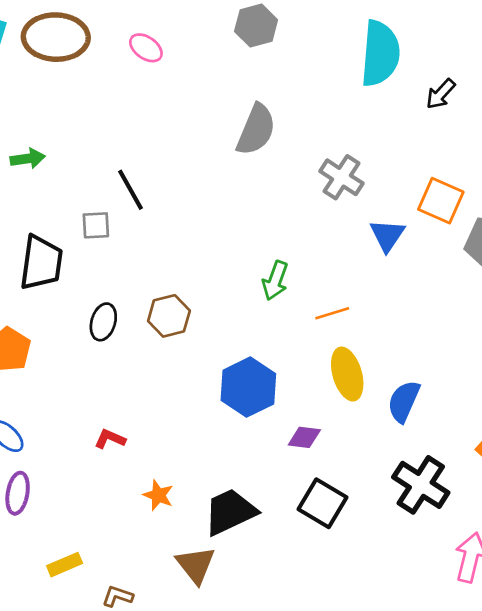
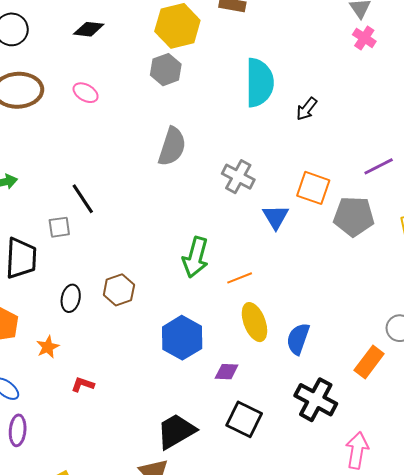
green arrow: (275, 281) -> (195, 257), size x1.4
orange star: (158, 495) -> (48, 347), moved, turned 30

